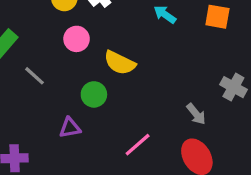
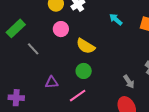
green circle: (94, 94) -> (84, 71), moved
pink line: (138, 145) -> (78, 96), moved

